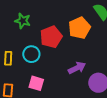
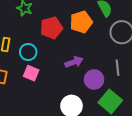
cyan circle: (31, 54) -> (28, 52), moved

